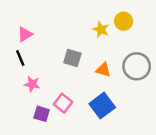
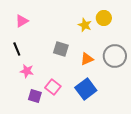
pink triangle: (25, 34) -> (22, 21), moved
orange triangle: (103, 70) -> (87, 59), turned -40

